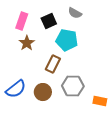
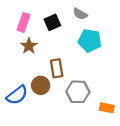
cyan pentagon: (67, 40) -> (90, 41), moved
brown rectangle: (53, 64) -> (57, 68), turned -36
brown circle: (43, 92) -> (41, 85), moved

